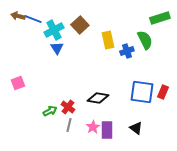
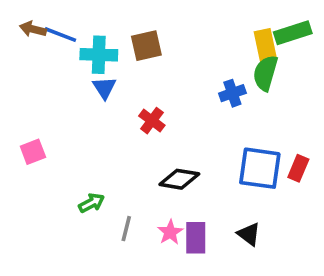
brown square: (80, 25) -> (146, 46), turned 30
cyan cross: (54, 30) -> (99, 55), turned 30
yellow rectangle: (108, 40) -> (265, 46), moved
green semicircle: (145, 40) -> (265, 73), turned -138
red cross: (68, 107) -> (152, 121), moved

